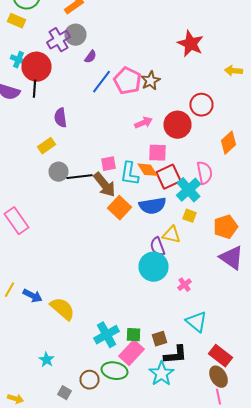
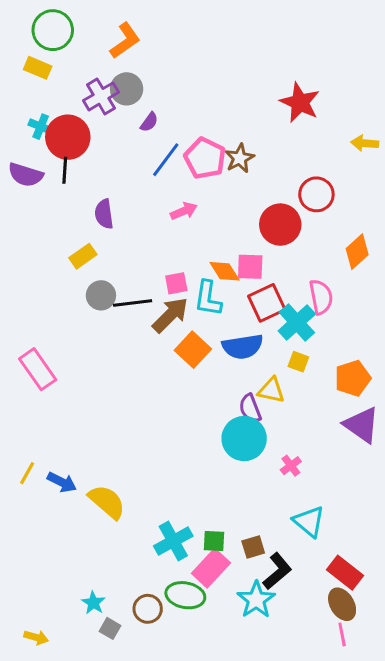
pink arrow: (144, 123) -> (184, 211), moved
orange diamond: (148, 170) -> (225, 271), moved
brown arrow: (104, 185) -> (170, 315), turned -96
black L-shape: (176, 355) -> (277, 571), turned -35
cyan star: (46, 360) -> (93, 603), moved

